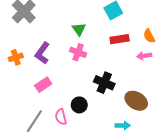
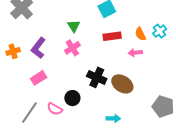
pink cross: (78, 52) -> (72, 48), turned 35
brown ellipse: (136, 101) -> (122, 84), moved
pink semicircle: (61, 117) -> (55, 109), turned -49

